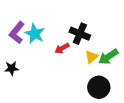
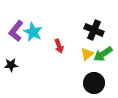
black cross: (80, 34) -> (94, 30), moved
red arrow: (62, 48) -> (59, 46), turned -80

